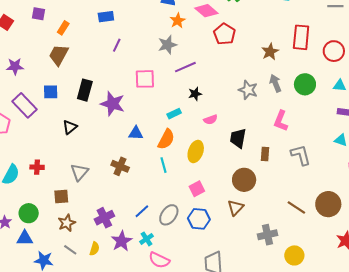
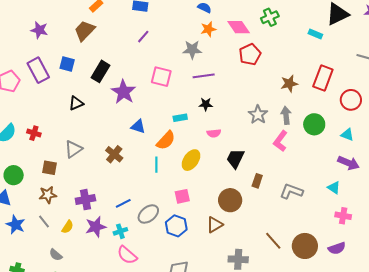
pink L-shape: (281, 121) -> (280, 141), moved
gray L-shape: (301, 155) -> (291, 191), turned -70

